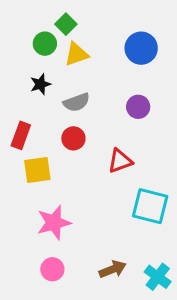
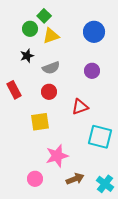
red rectangle: (21, 135) -> (14, 90), turned -48
yellow square: (37, 170) -> (40, 122), moved
pink star: (54, 223) -> (57, 156), moved

